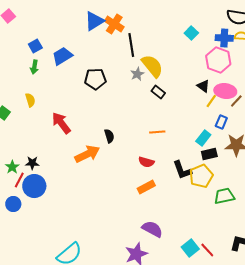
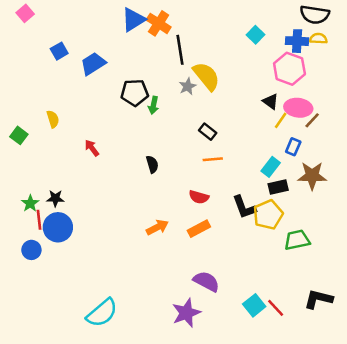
green arrow: (34, 67) -> (154, 105), moved
black rectangle: (158, 92) -> (208, 132), moved
red arrow: (61, 123) -> (92, 148), size x0.6
orange arrow: (87, 154) -> (157, 227), moved, size x0.7
red line: (19, 180) -> (39, 220), turned -35

